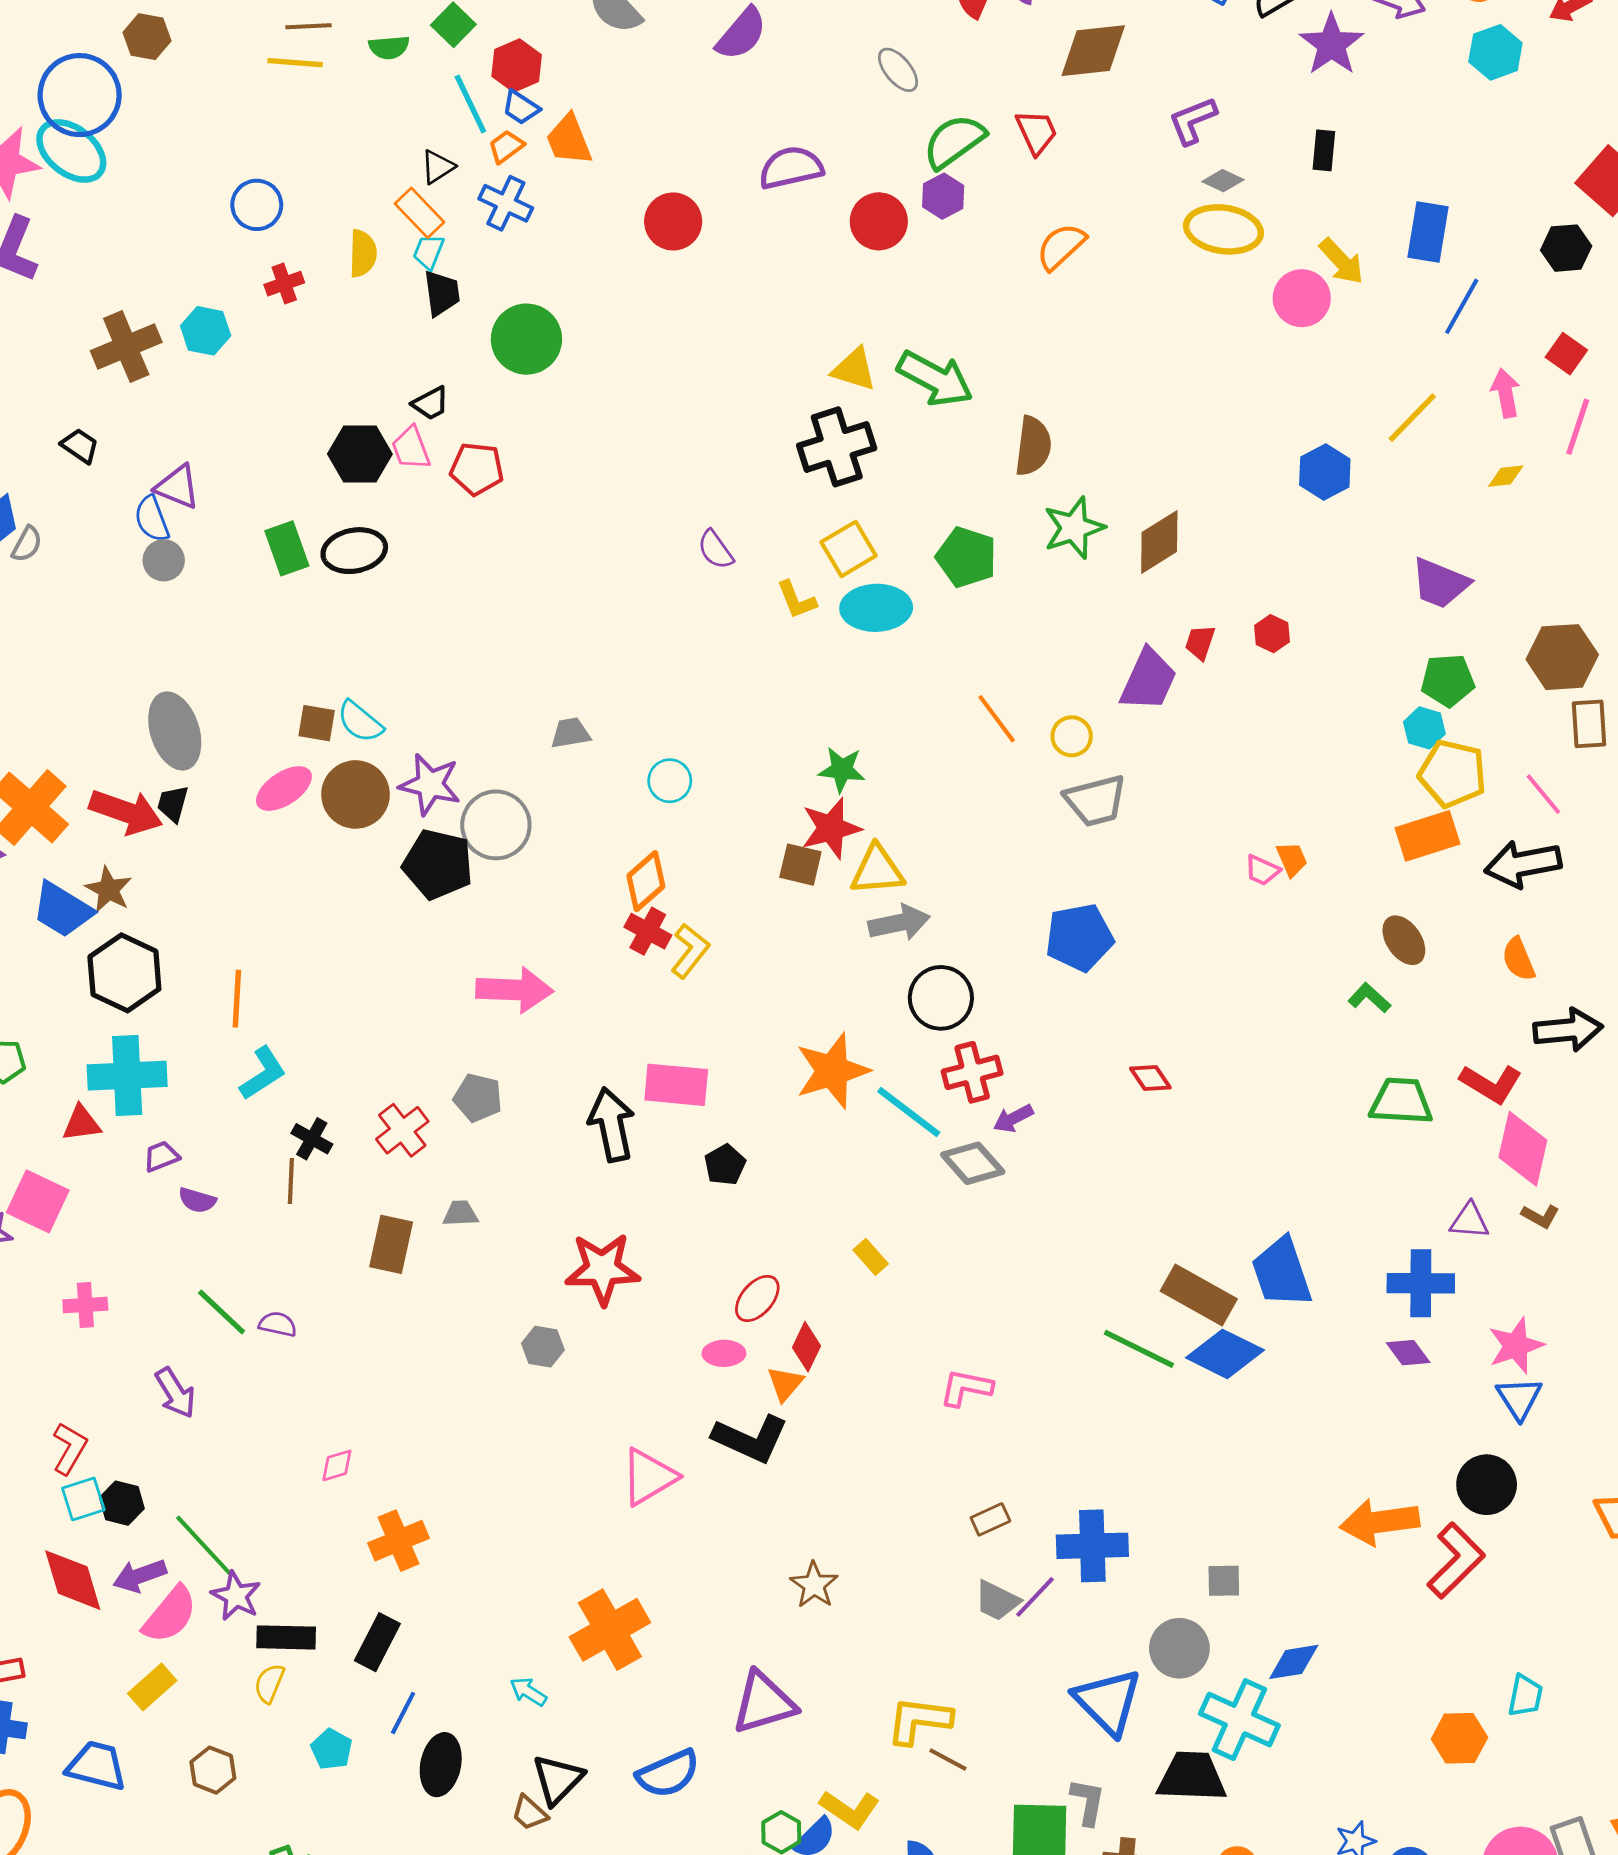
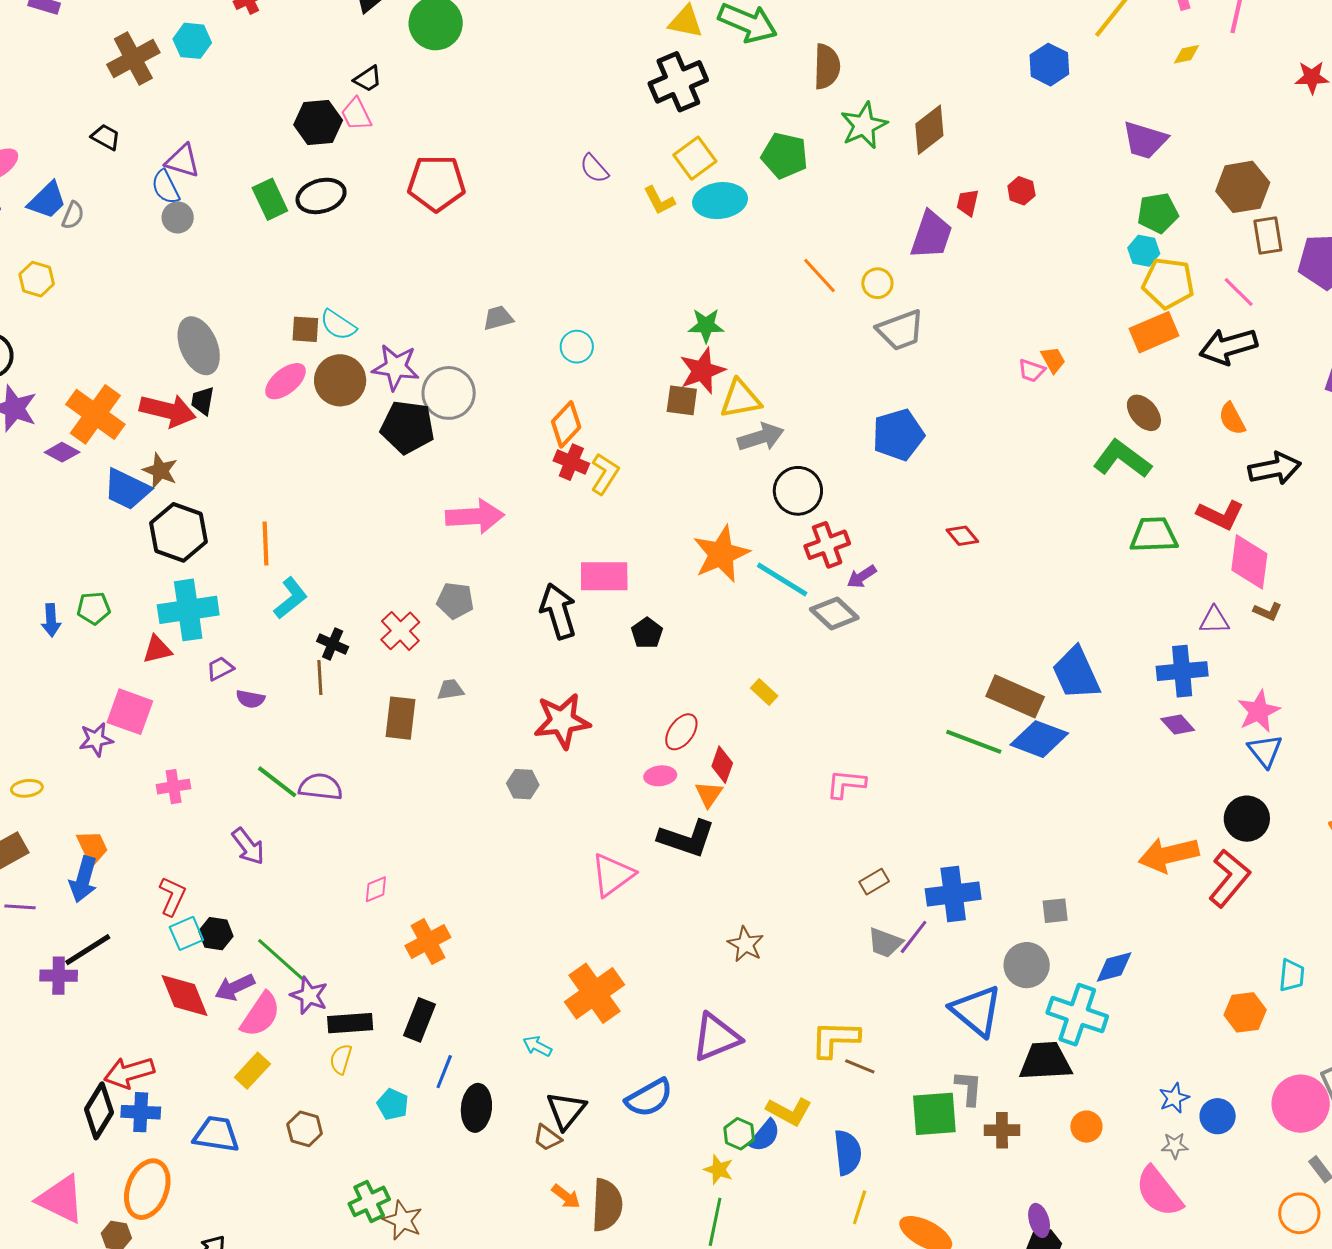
red pentagon: (477, 469) -> (436, 183), moved, size x1.4
green L-shape: (1369, 998) -> (1122, 459), size x1.8
purple semicircle: (278, 1324) -> (321, 787), size x1.5

